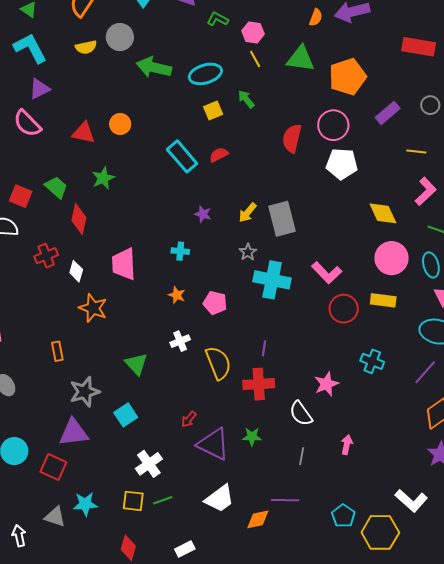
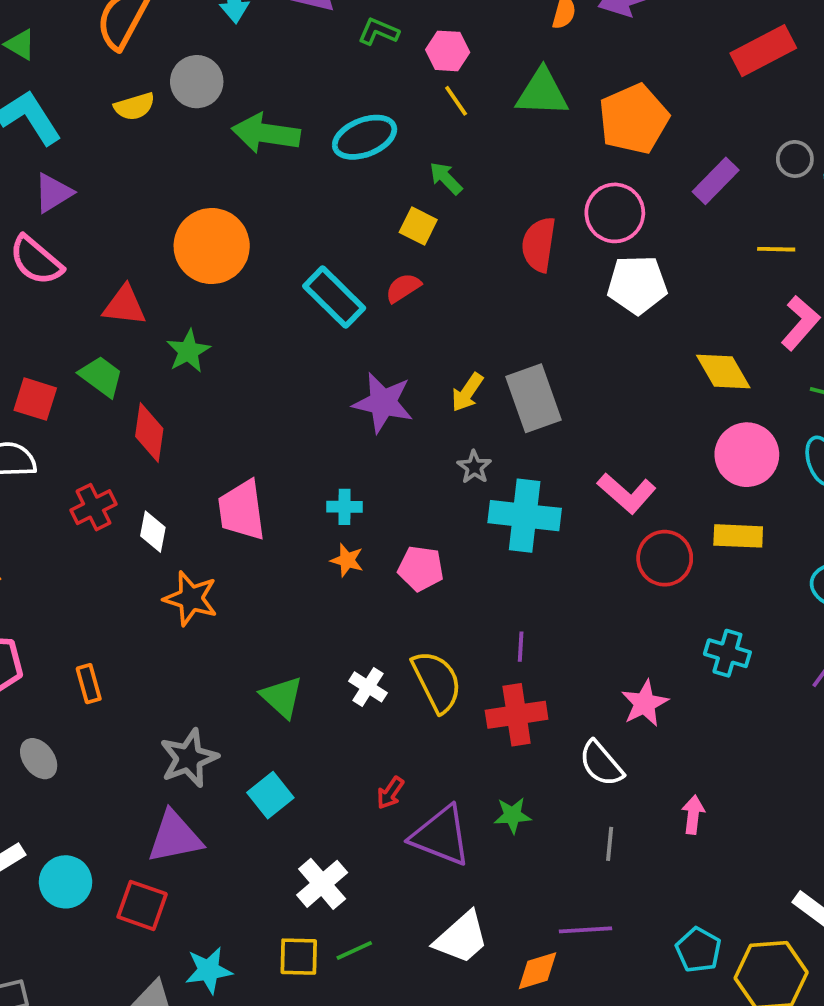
red rectangle: (419, 47) -> (763, 51), turned -32
yellow square: (213, 110) -> (418, 226), moved, turned -36
orange circle: (120, 124) -> (212, 246), size x1.8
red triangle: (84, 133) -> (124, 305), moved
purple star: (203, 214) -> (383, 403), size x1.8
cyan cross: (180, 251) -> (344, 507), moved
white cross: (180, 341) -> (368, 687), moved, turned -30
orange rectangle: (57, 351) -> (89, 684), moved

